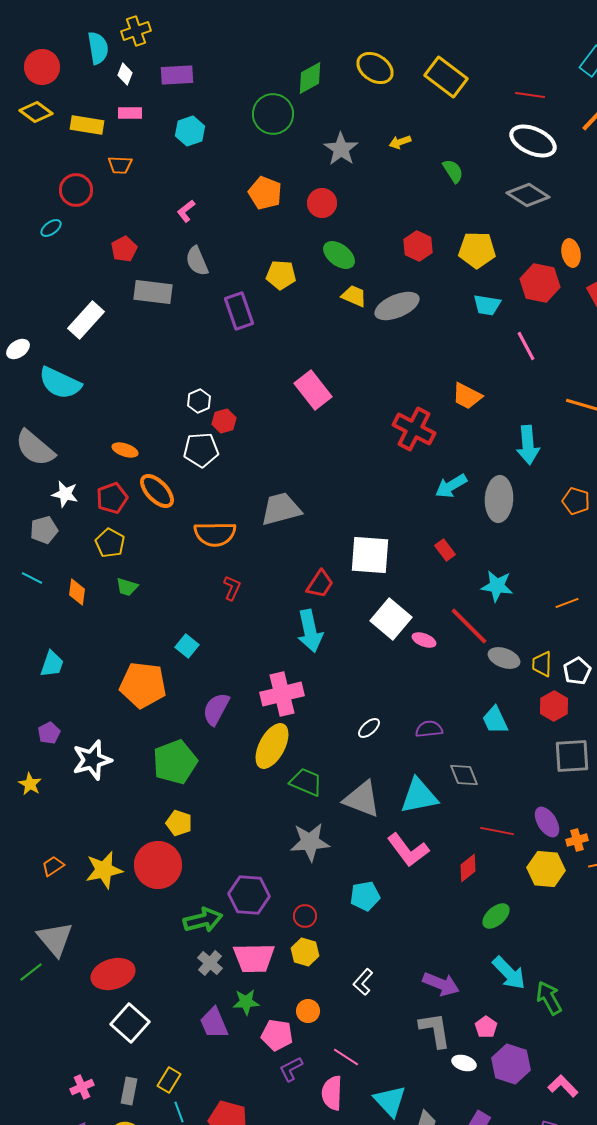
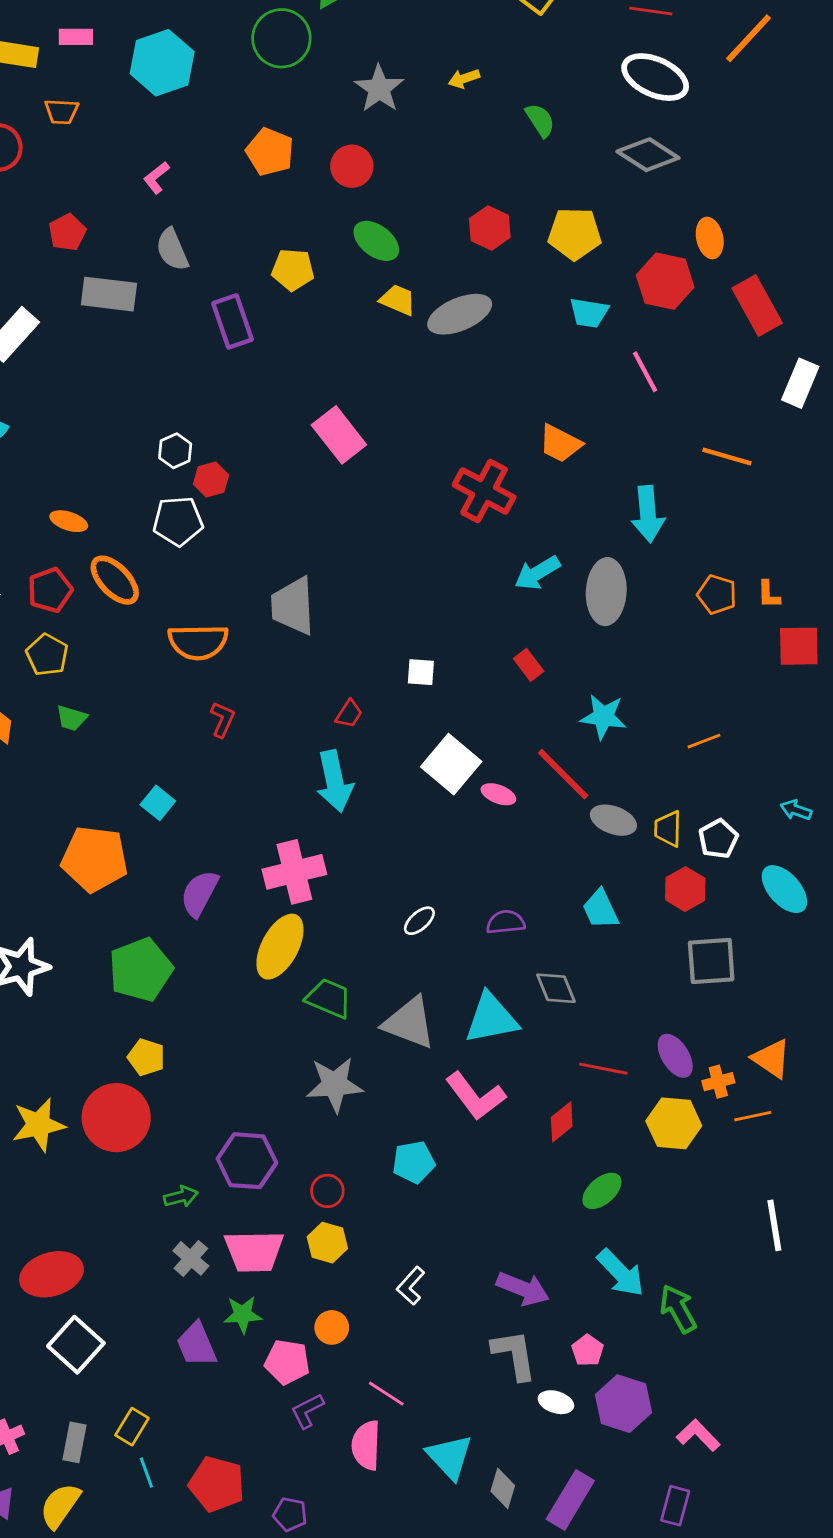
cyan hexagon: (190, 131) -> (162, 63), size x1.5
gray trapezoid: (281, 509) -> (293, 606), turned -78
white square: (370, 555) -> (421, 672), size x0.5
red trapezoid: (320, 584) -> (349, 714), size x0.7
green arrow: (203, 920) -> (181, 1197), size x0.6

